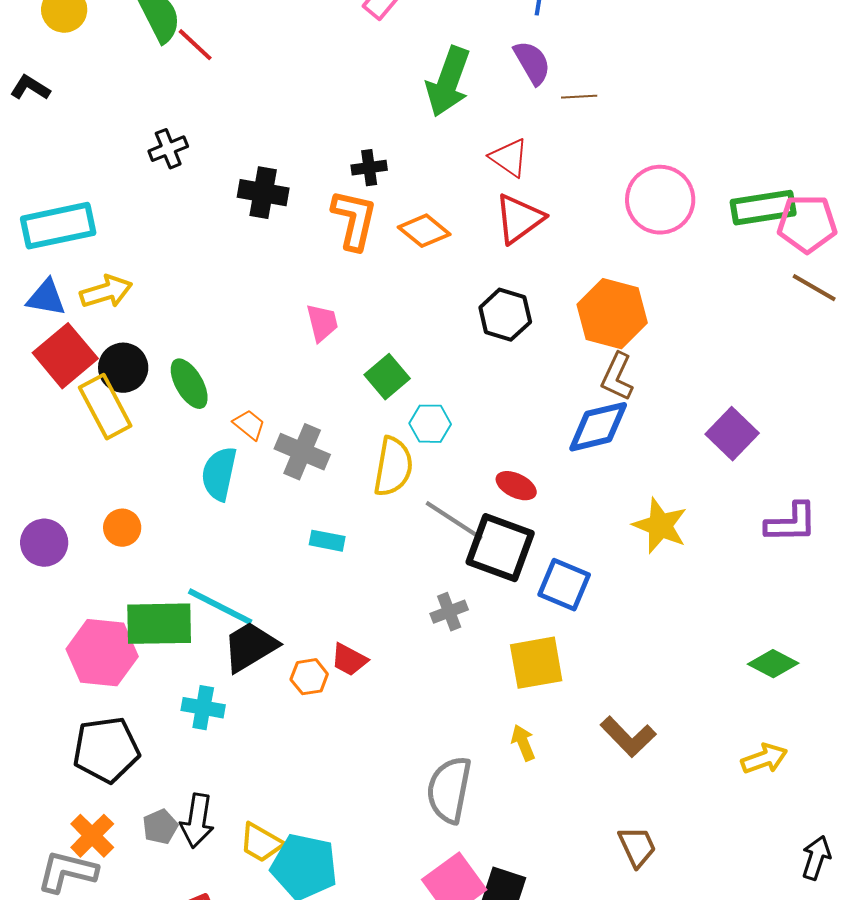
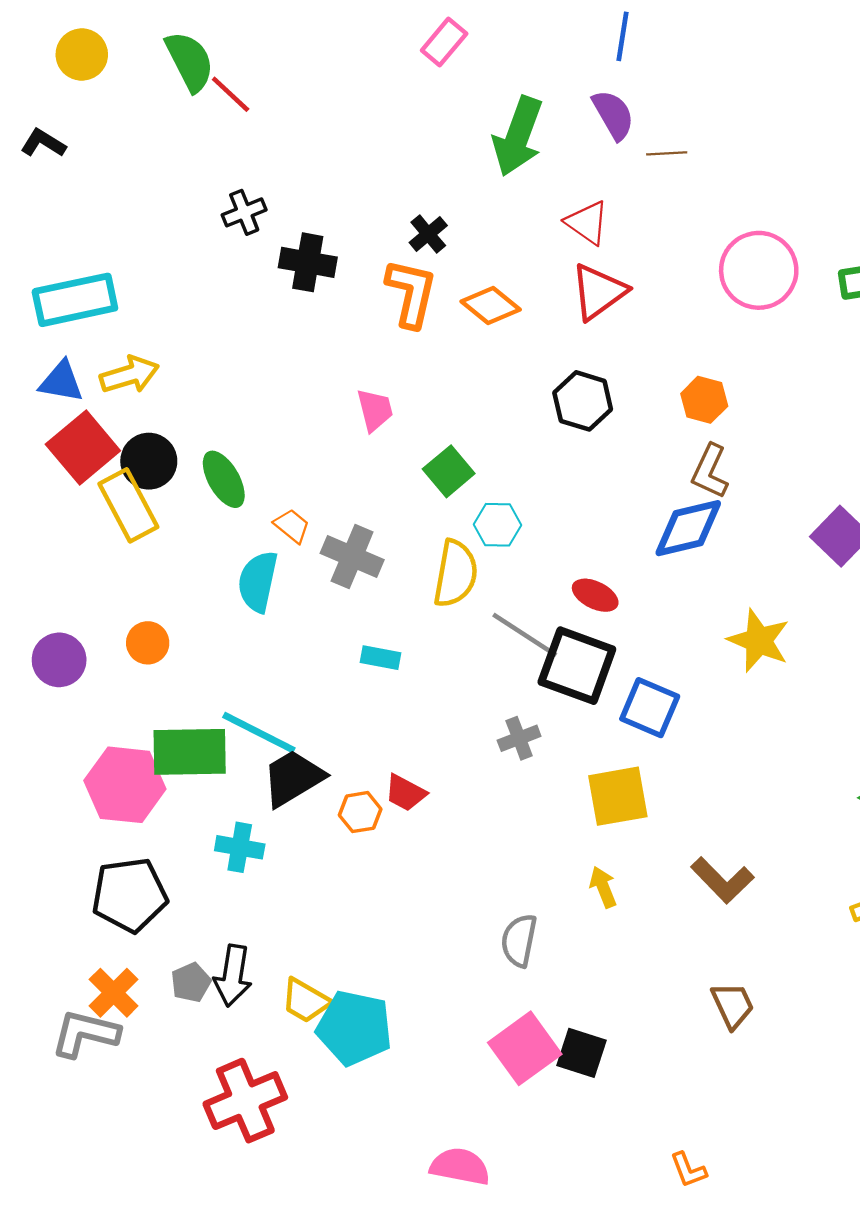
black cross: (168, 149) -> (244, 212), moved
black cross: (369, 168) -> (428, 234), turned -32
orange hexagon: (612, 314) -> (704, 400), size x0.6
gray semicircle: (449, 790) -> (519, 940), size x0.7

